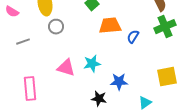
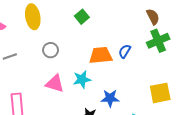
orange trapezoid: (110, 26) -> (101, 55), moved
gray circle: (56, 27) -> (51, 50), moved

